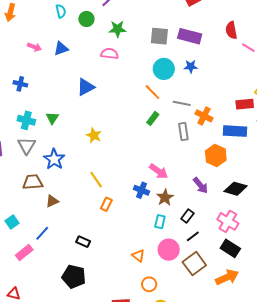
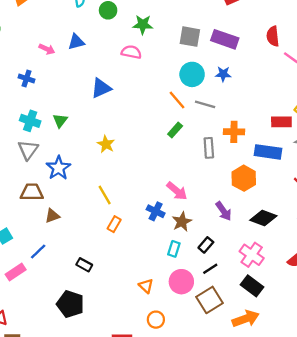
pink arrow: (34, 47) -> (47, 49), moved
gray line: (182, 103) -> (205, 104), moved
orange cross: (204, 116) -> (234, 132), turned -30

